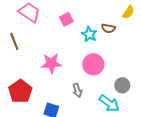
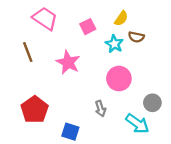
yellow semicircle: (128, 12) -> (121, 18), moved
pink star: (51, 63) -> (68, 62), moved, turned 30

